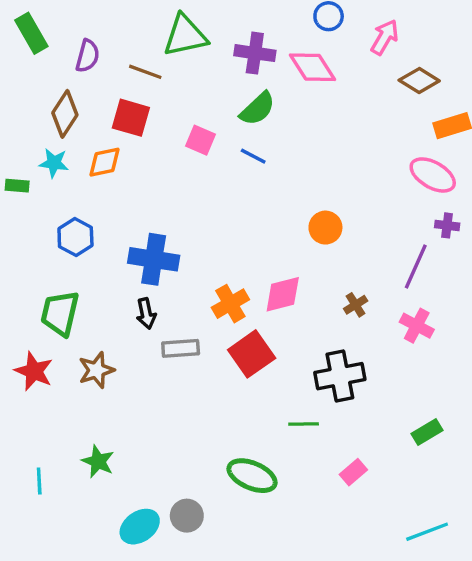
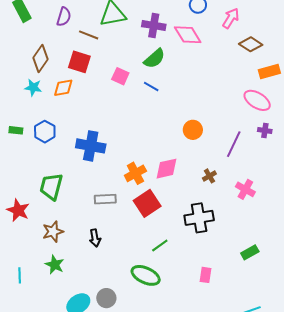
purple semicircle: (88, 56) -> (64, 17), moved
green rectangle: (17, 186) -> (16, 130), moved
purple line: (416, 267) -> (234, 144), moved
green trapezoid: (60, 313) -> (51, 187), moved
black arrow: (146, 314) -> (95, 238), moved
brown star: (96, 370) -> (53, 232), moved
green line: (304, 424) -> (160, 246), moved, turned -36
pink rectangle: (353, 472) -> (206, 275), turned -42

